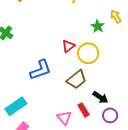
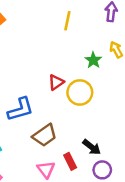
brown trapezoid: (77, 79) -> (45, 135), moved

